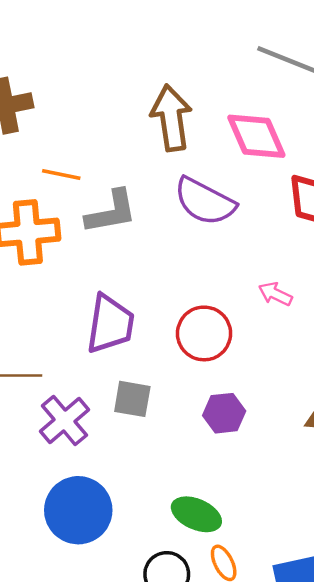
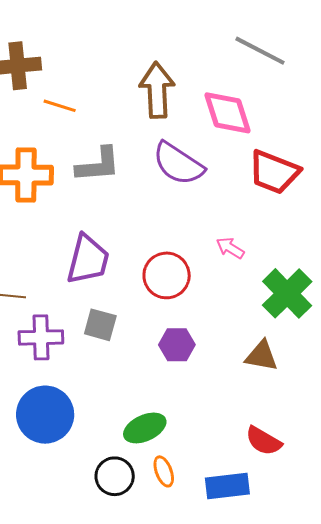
orange line: (61, 174) -> (60, 106), moved
purple cross: (64, 421) -> (41, 337), turned 33
green ellipse: (196, 514) -> (145, 428), turned -54

